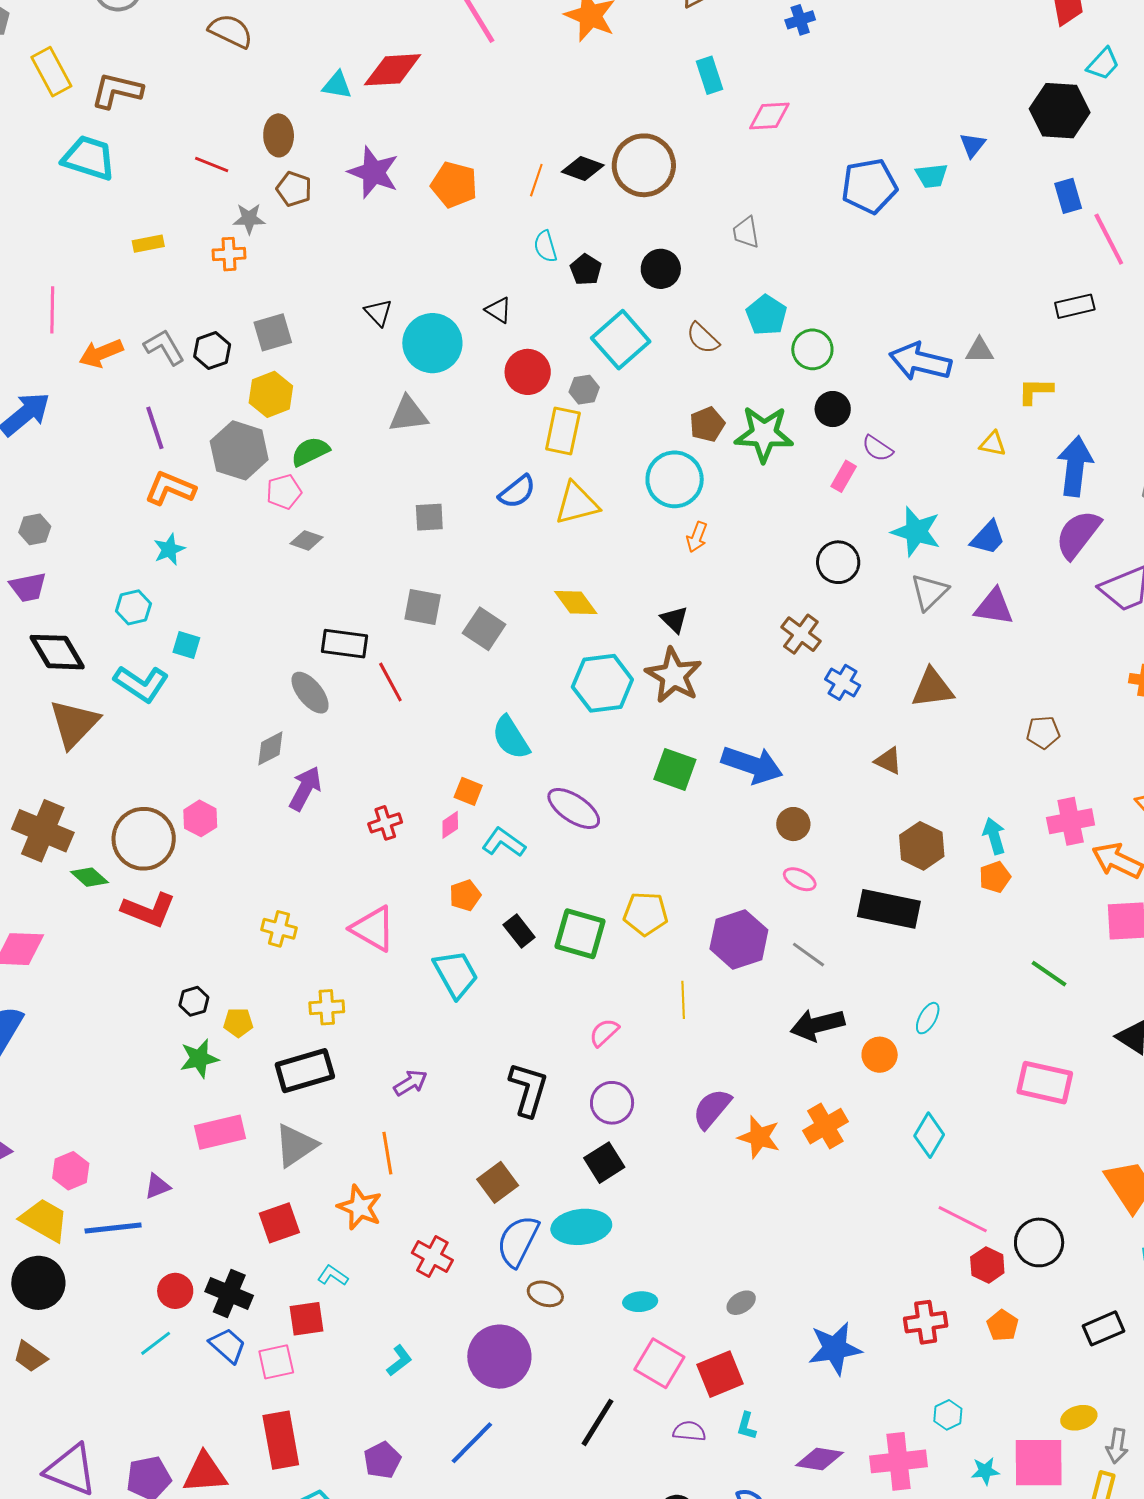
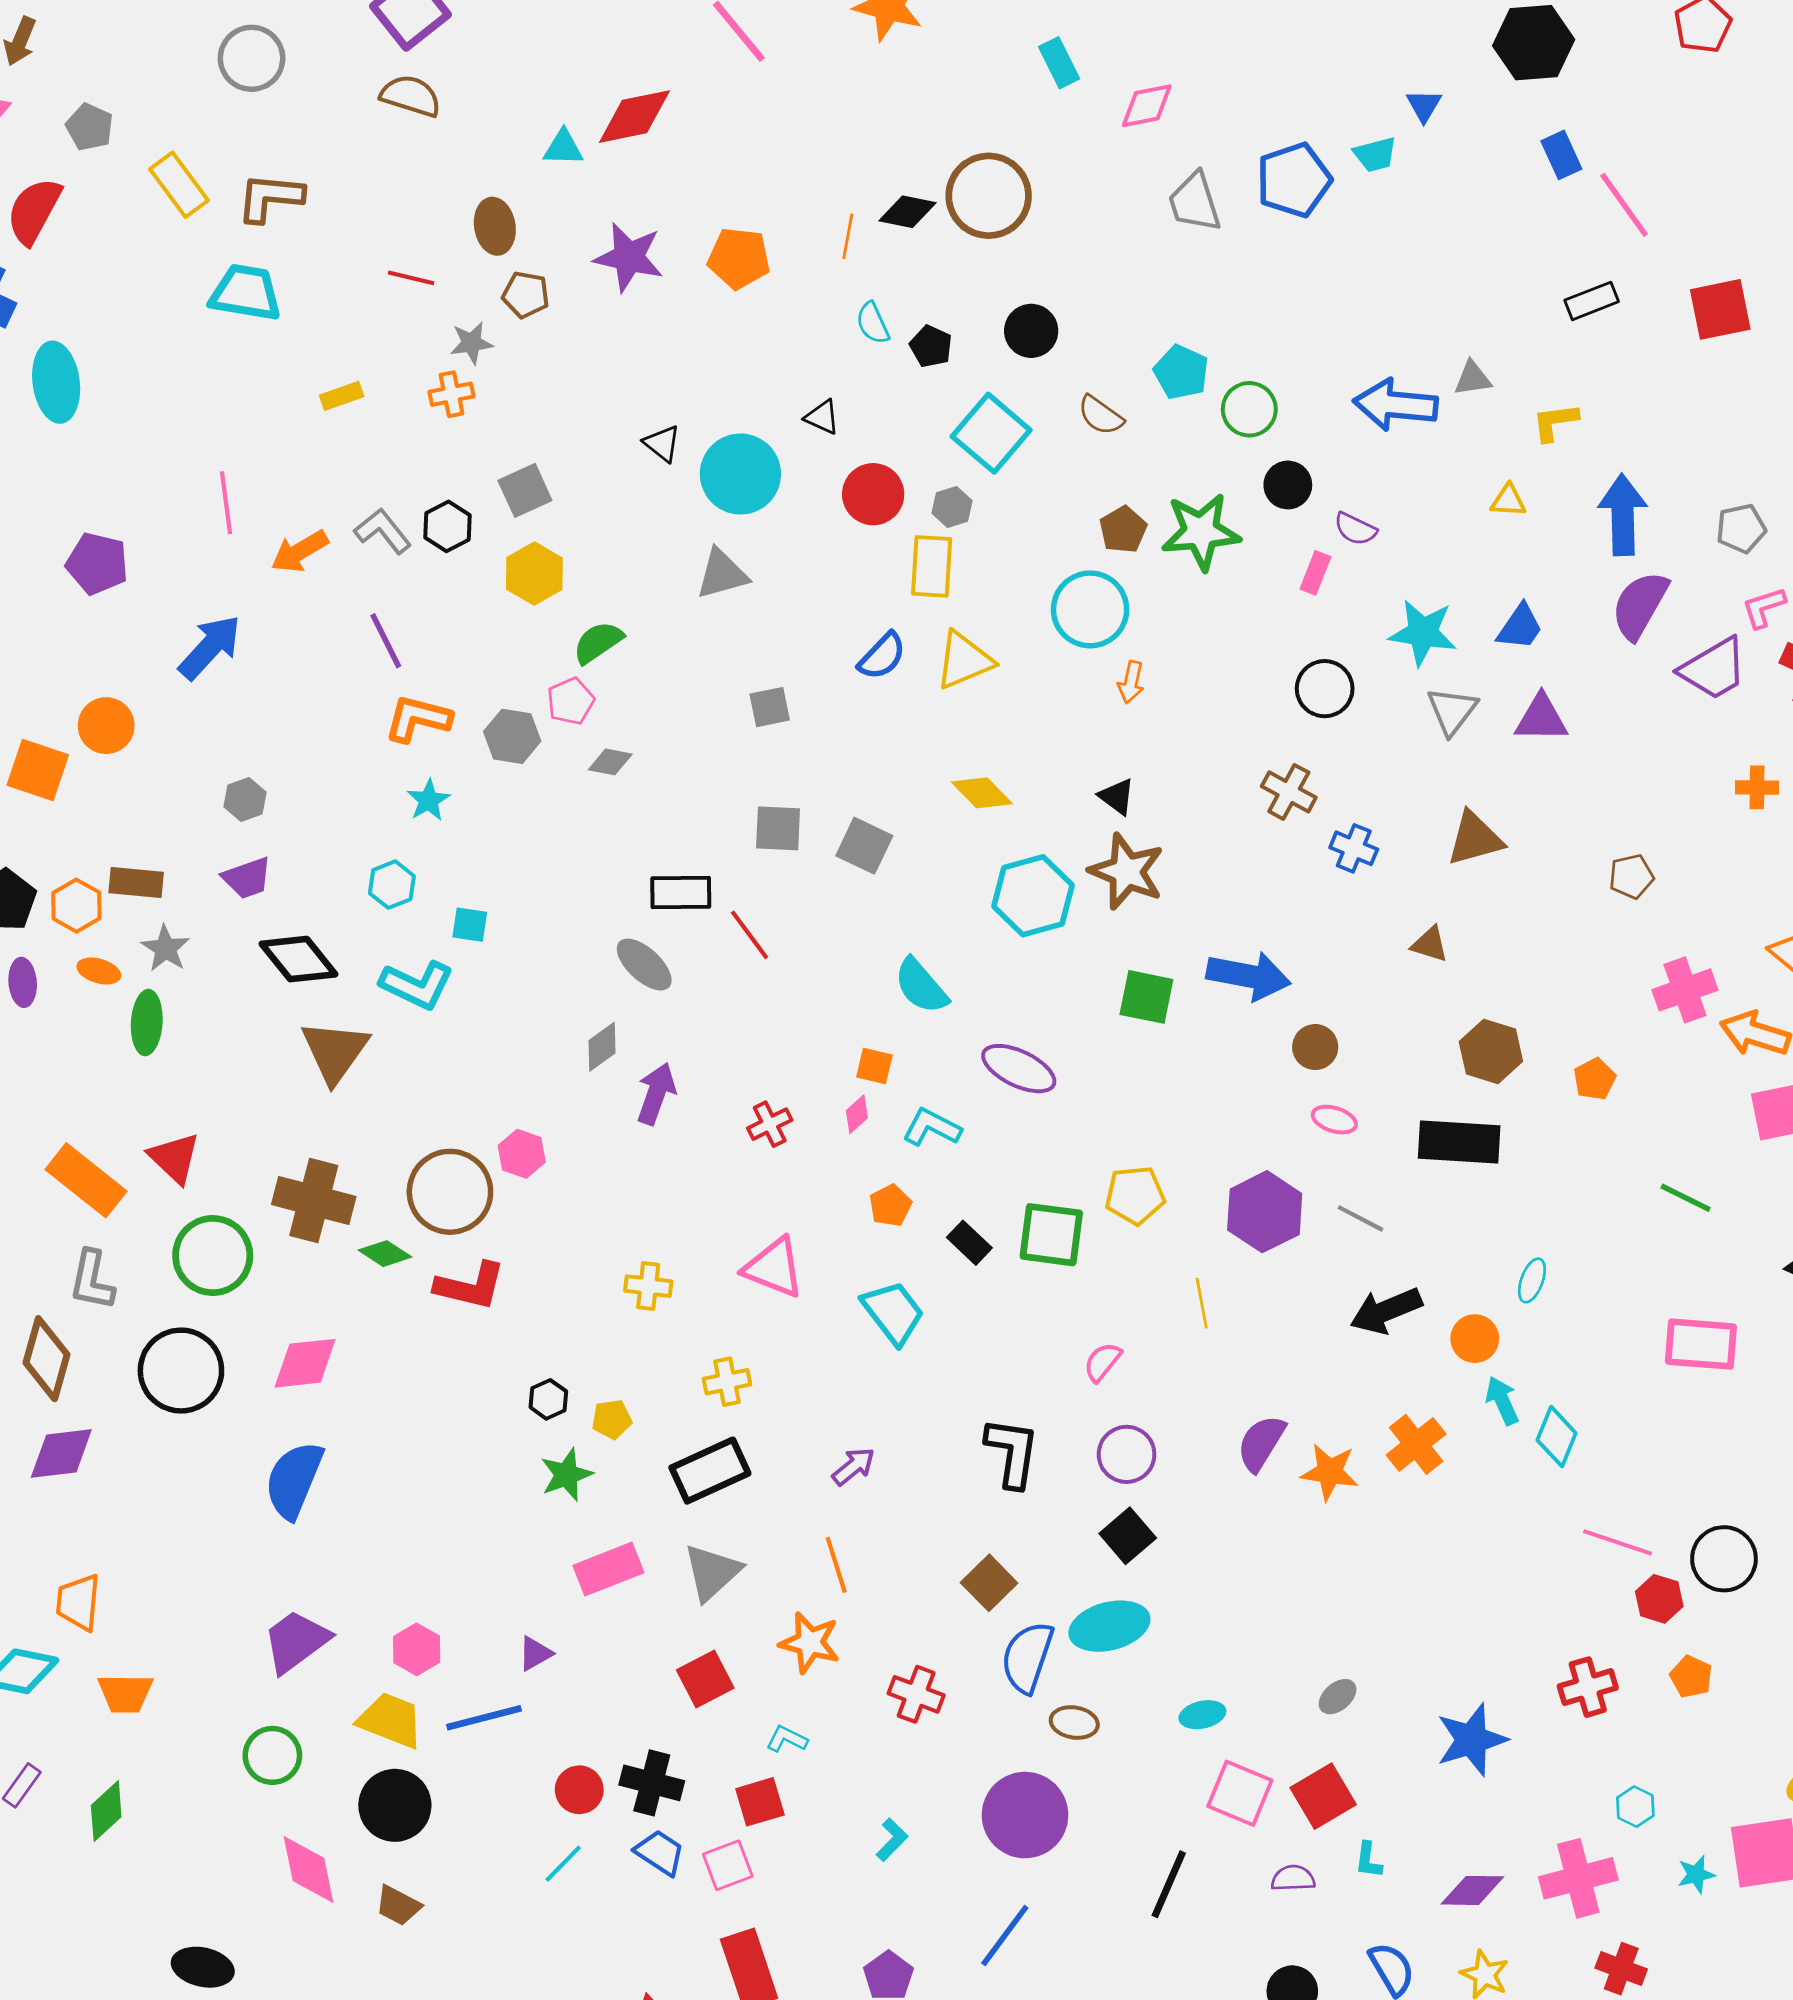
gray trapezoid: (746, 232) -> (1194, 202), moved, size x1.4
gray hexagon: (239, 450) -> (512, 736), moved, size x0.7
cyan arrow: (994, 836) -> (1502, 1401), moved

